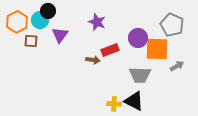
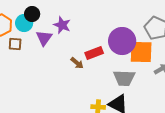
purple star: (97, 22) -> (62, 25), moved
purple circle: (138, 38) -> (122, 41), size x1.4
brown arrow: (93, 60) -> (77, 63), turned 32

